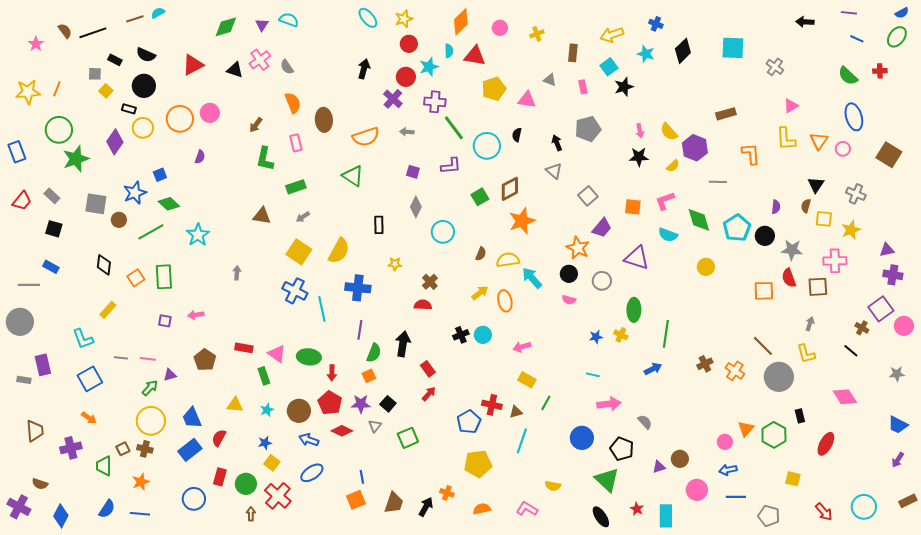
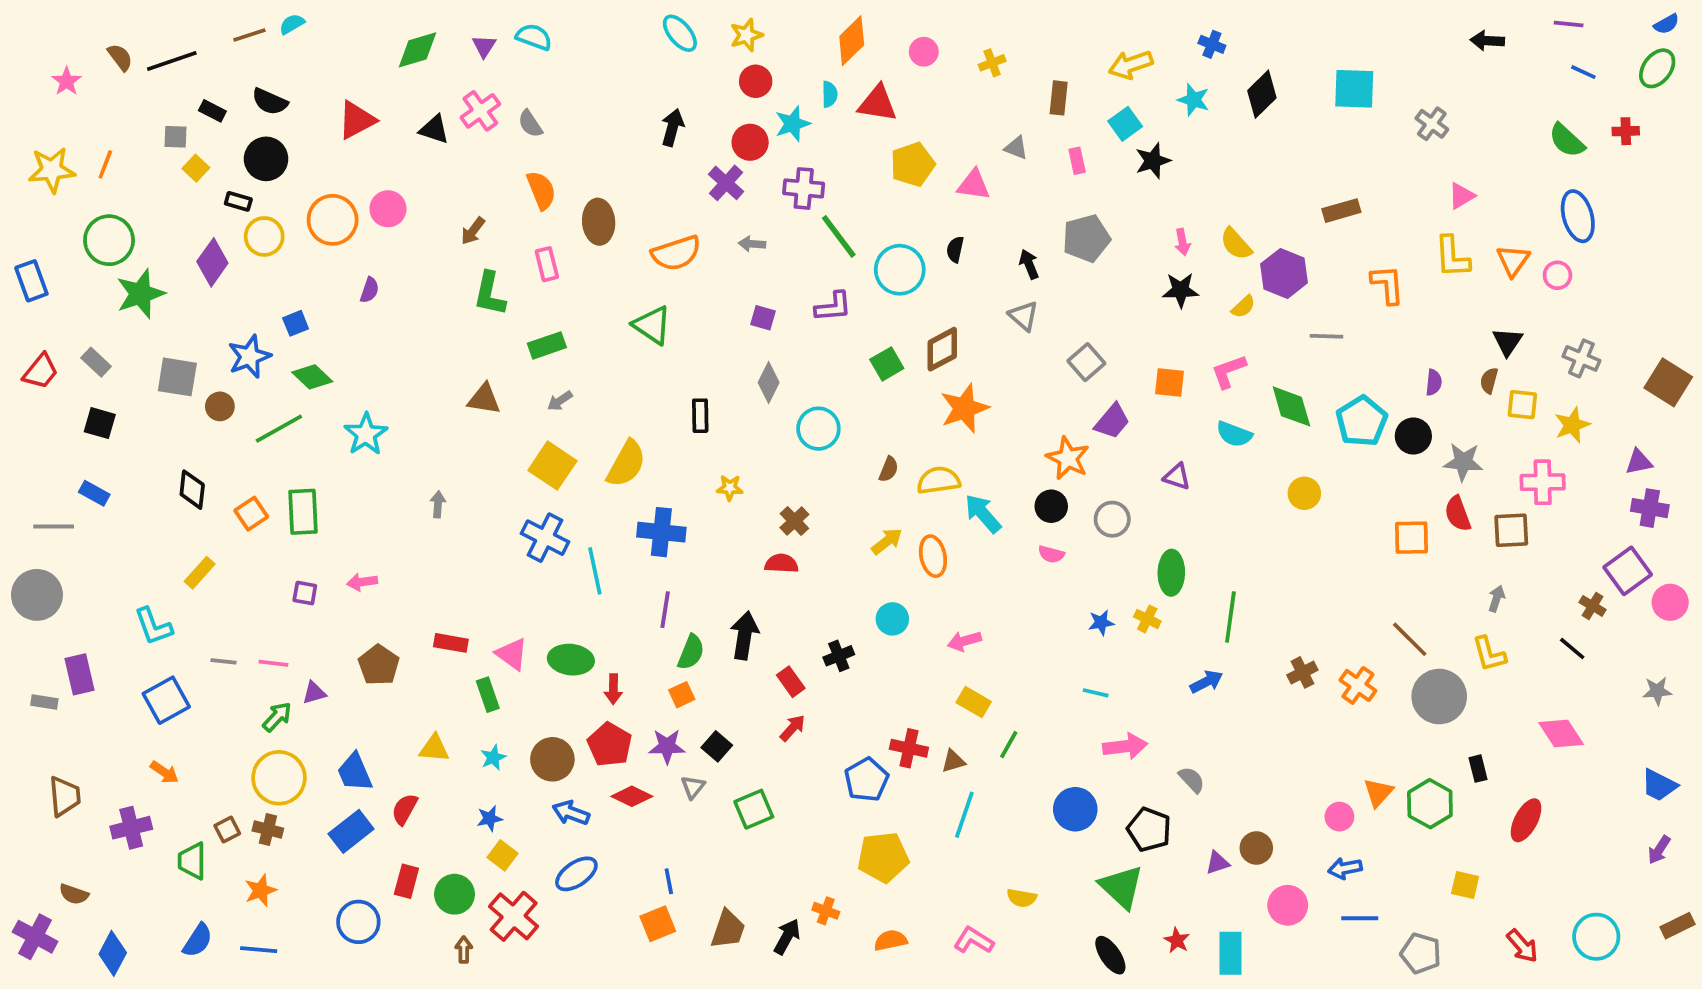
brown square: (889, 155) -> (1668, 382), moved
purple triangle: (637, 258) -> (1177, 477), size x0.6
black cross: (461, 335) -> (839, 656), moved

